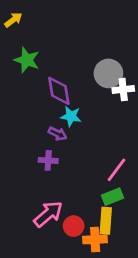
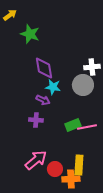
green star: (27, 60) -> (30, 34), moved
gray circle: (108, 73) -> (83, 85), moved
pink line: (116, 170) -> (87, 127), turned 42
green rectangle: (112, 197) -> (73, 125), moved

